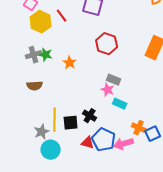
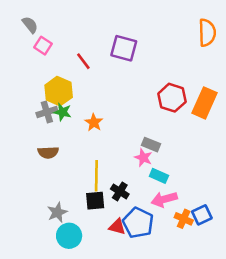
yellow hexagon: (41, 22) -> (59, 91), moved
red hexagon: (107, 44) -> (172, 98), moved
yellow line: (55, 120) -> (96, 176), moved
orange cross: (139, 128) -> (184, 219), moved
pink arrow: (124, 144) -> (164, 199), moved

